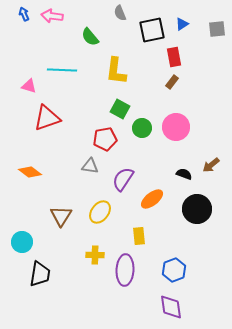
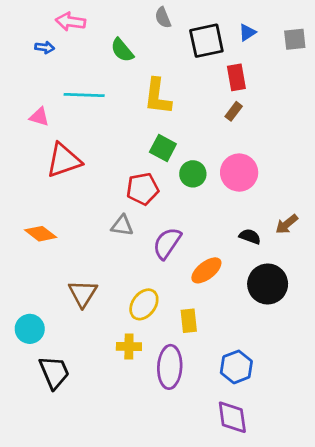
blue arrow: (24, 14) -> (45, 47), moved, turned 120
yellow ellipse: (100, 212) -> (144, 304), moved
black trapezoid: (40, 274) -> (54, 372), turned -32

